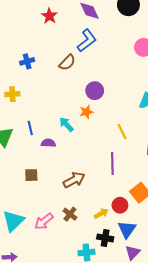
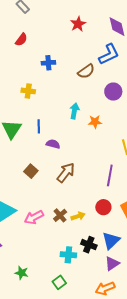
purple circle: (95, 91) -> (113, 92), moved
cyan arrow: (66, 124) -> (74, 111), moved, turned 42
brown square: (31, 175) -> (31, 171), turned 32
brown arrow: (74, 180) -> (66, 173), moved, turned -35
red circle: (120, 205) -> (103, 207), moved
yellow arrow: (101, 213) -> (78, 216), moved

